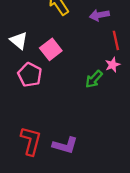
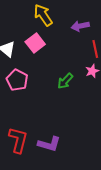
pink square: (51, 49) -> (35, 43), moved
green arrow: (94, 79) -> (65, 81), moved

